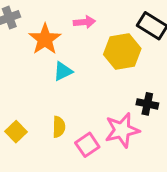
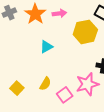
orange star: (45, 39) -> (35, 14), moved
yellow semicircle: (59, 127) -> (45, 84), turned 32

